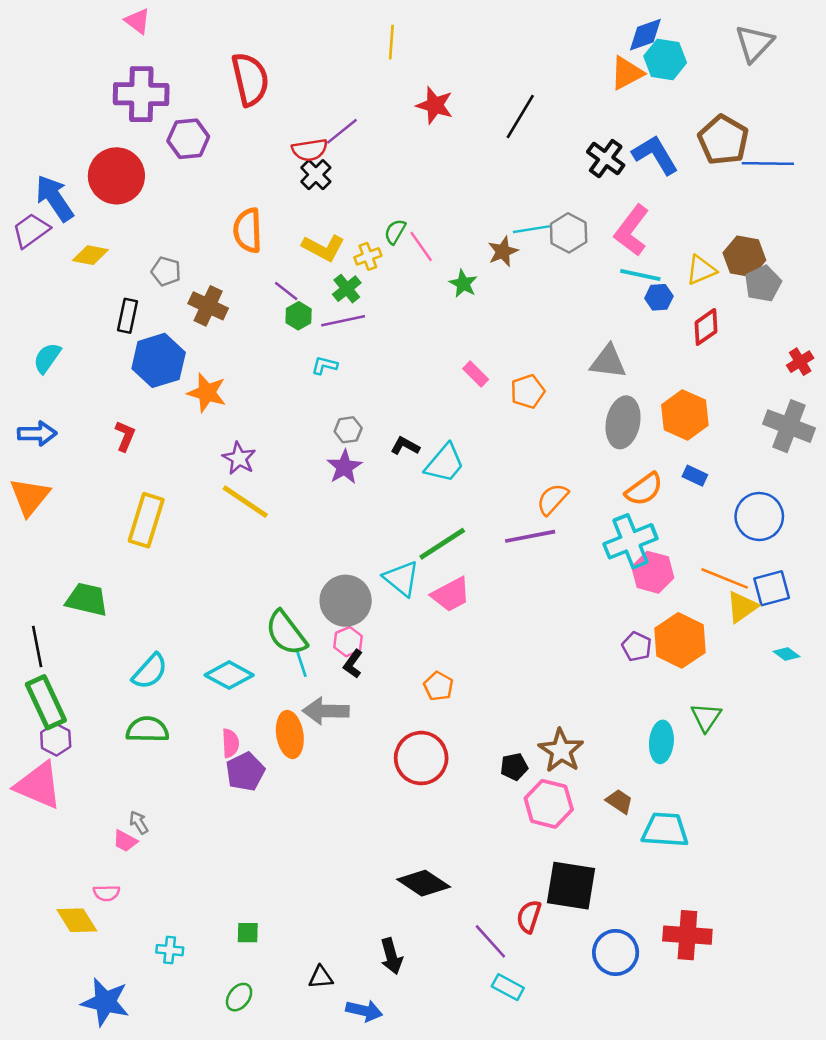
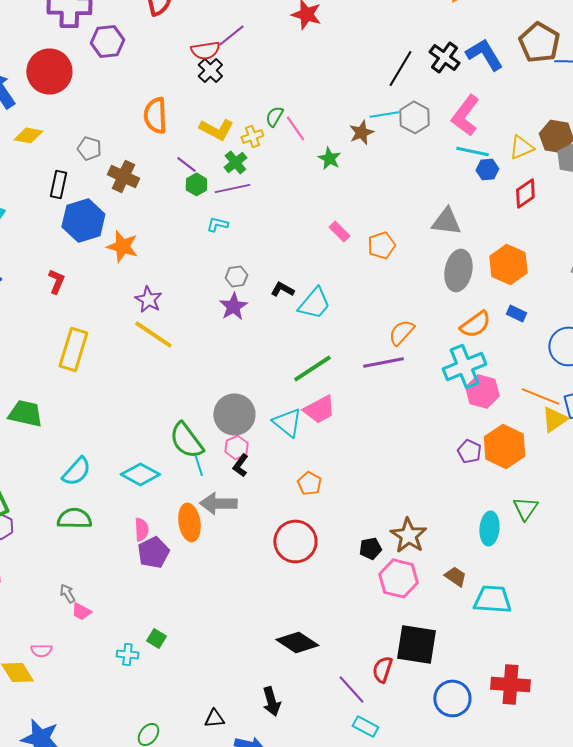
black line: (520, 116) -> (400, 68), moved
cyan triangle: (401, 578) -> (287, 422), moved
pink trapezoid: (125, 841) -> (81, 611), moved
green square: (248, 933) -> (156, 638), moved, turned 30
cyan cross: (170, 950) -> (127, 654), moved

